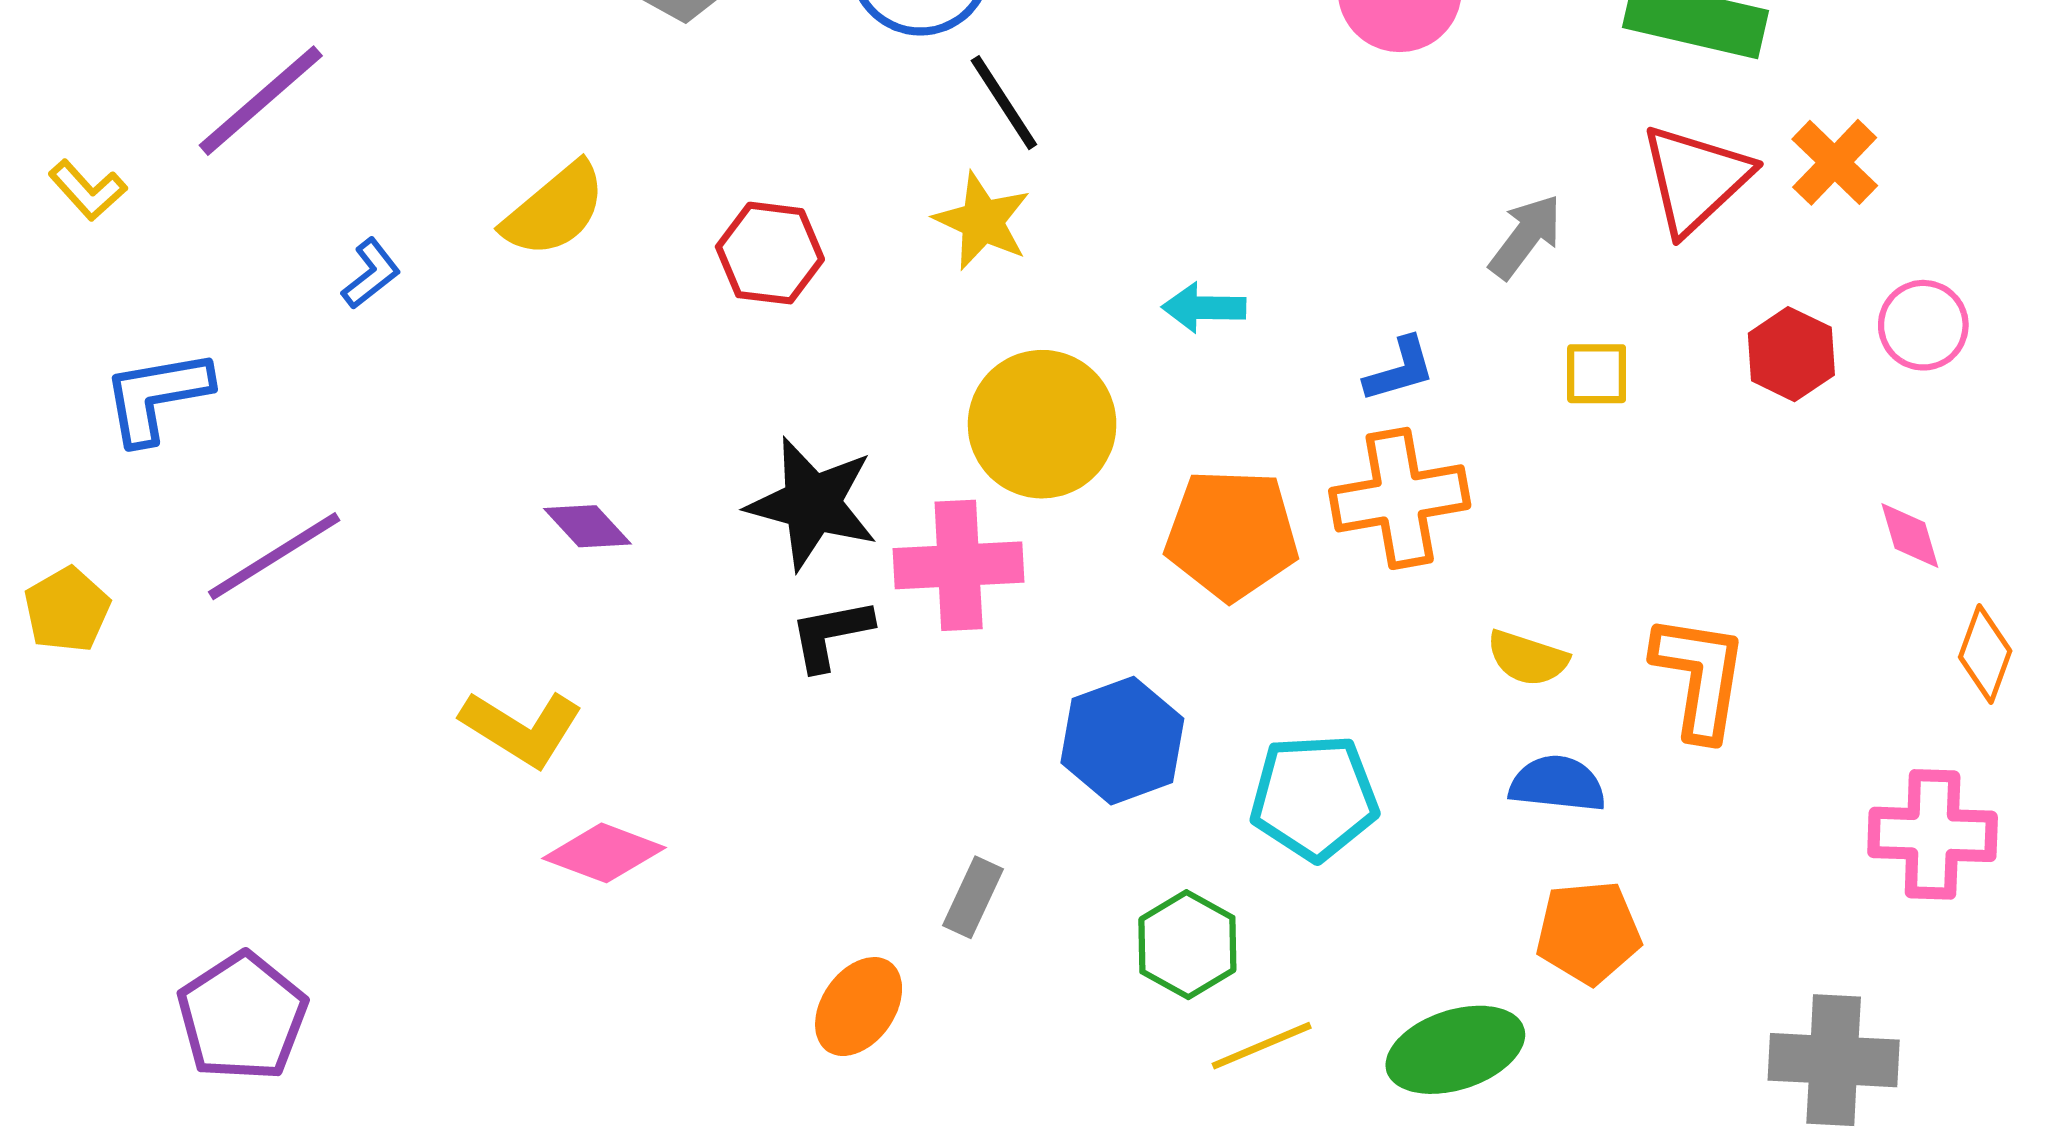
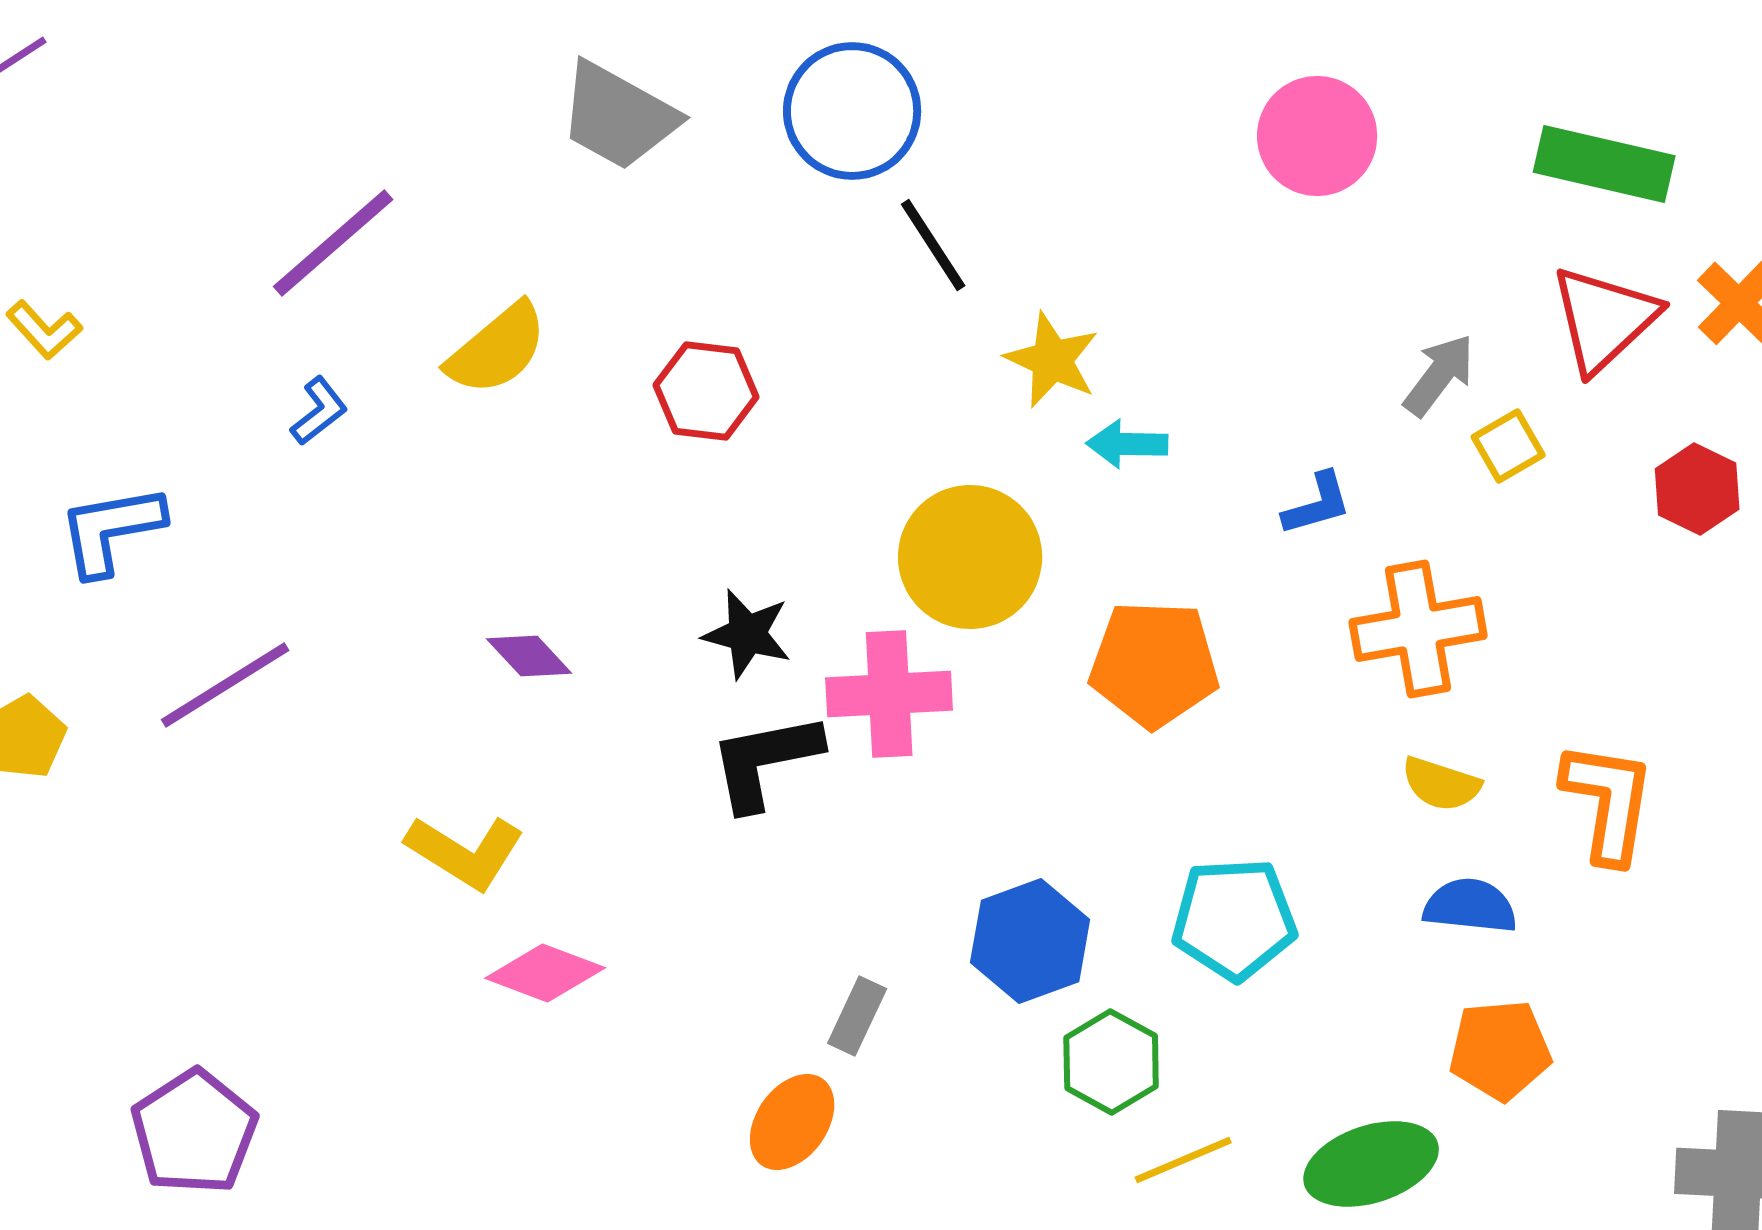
purple line: (261, 101) -> (333, 243), moved
yellow star: (982, 221) -> (1052, 360), moved
yellow square: (1597, 374) -> (1508, 446), moved, turned -30
orange cross: (1400, 498) -> (1418, 629), moved
black star: (812, 504) -> (747, 634), size x0.7
black L-shape: (831, 634) -> (765, 761), size x1.4
blue hexagon: (1122, 741) -> (1030, 941), moved
gray rectangle: (973, 897) -> (857, 1016), moved

